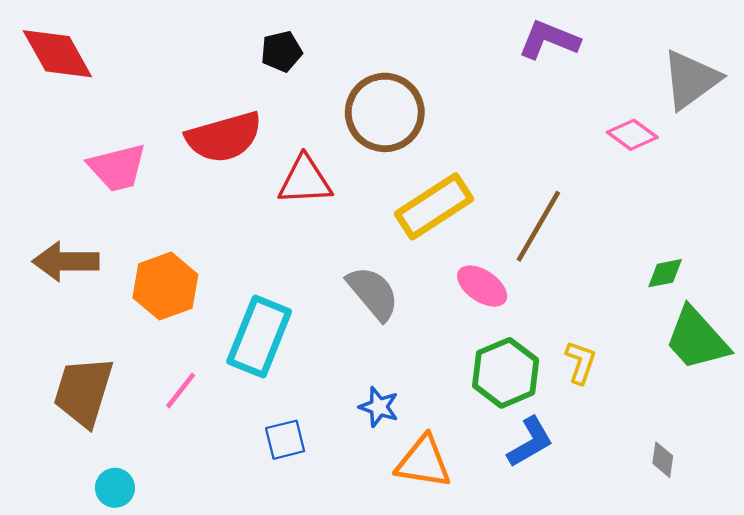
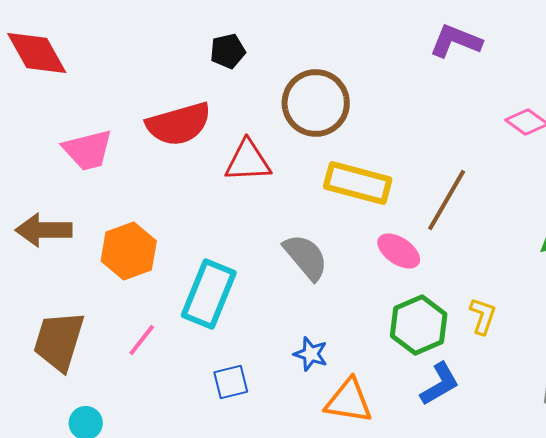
yellow rectangle: (434, 206) -> (358, 183), turned 48

